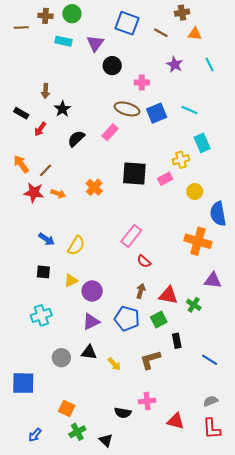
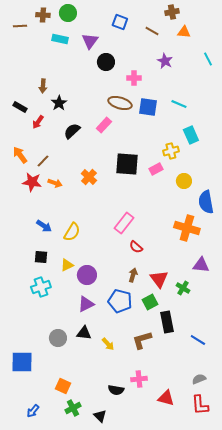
blue square: (127, 23) -> (120, 22), size x0.7
cyan line: (210, 65) -> (208, 59), moved
blue square: (157, 113) -> (148, 107), turned 30
red triangle: (168, 295) -> (159, 279), turned 42
cyan cross: (41, 315) -> (41, 287), moved
black rectangle: (177, 341) -> (167, 322), size x1.5

